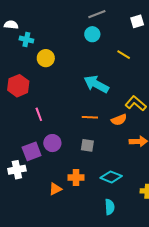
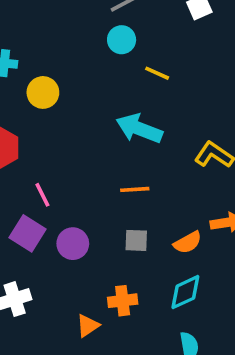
yellow line: (124, 55) -> (157, 73), moved
orange semicircle: (119, 120) -> (188, 242), moved
purple square: (32, 151) -> (28, 233), moved, turned -30
cyan diamond: (111, 177) -> (185, 292), turned -40

